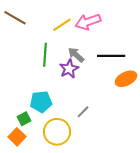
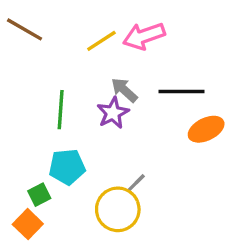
green line: (45, 55) -> (61, 110), moved
yellow circle: (57, 132) -> (118, 209), moved

